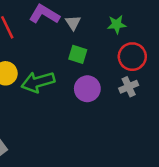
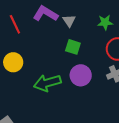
green arrow: (38, 82) -> (47, 83), moved

